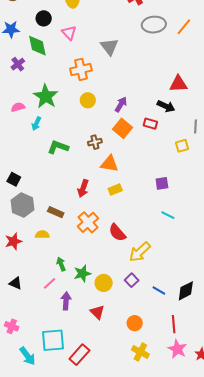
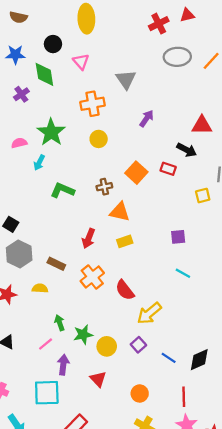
purple arrow: (121, 104) -> (147, 118), moved
cyan square: (53, 340) -> (47, 393), moved

